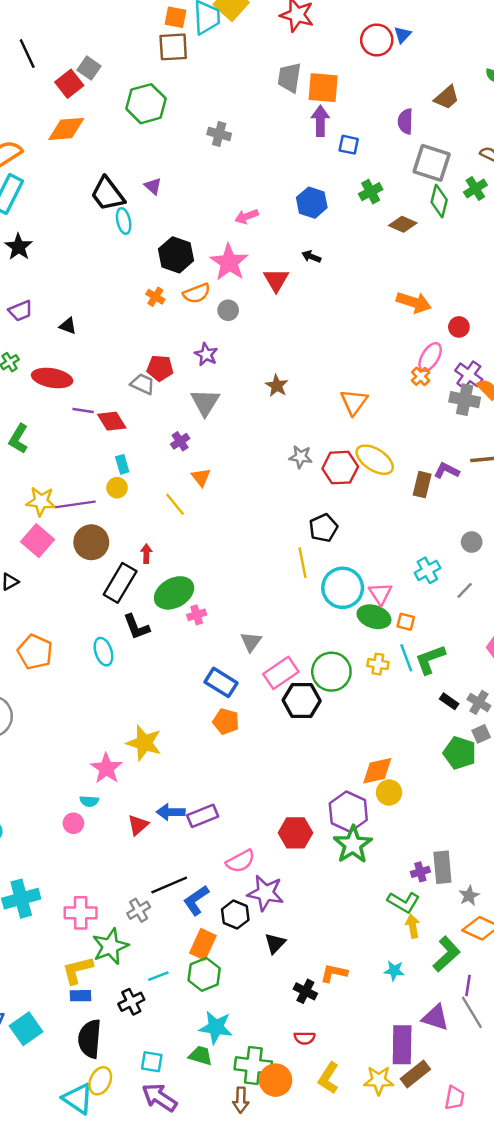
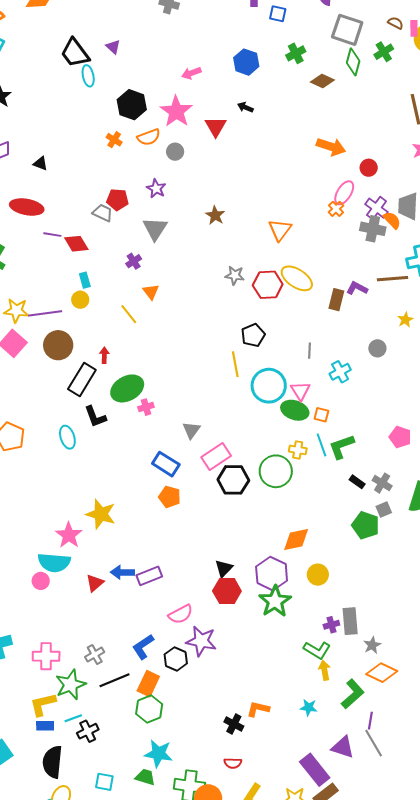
gray line: (465, 590) -> (310, 351), moved, turned -42
green circle: (331, 672) -> (276, 471), moved
yellow circle: (389, 793) -> (318, 575), moved
cyan semicircle: (89, 801) -> (54, 563), size x2.0
black line: (169, 885) -> (114, 680), moved
black triangle: (275, 943) -> (224, 568), moved
cyan line: (158, 976) -> (73, 718), moved
purple rectangle: (402, 1045) -> (315, 770), turned -40

